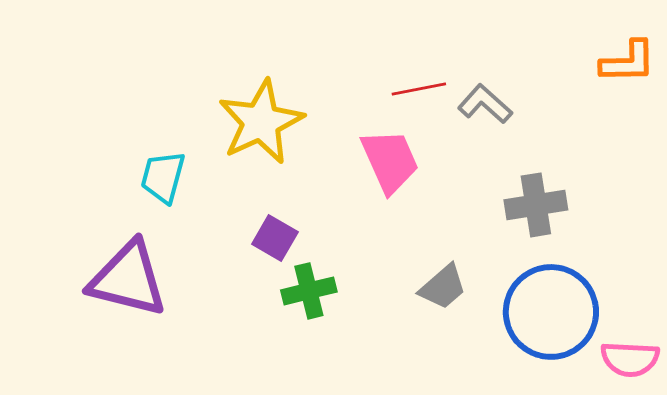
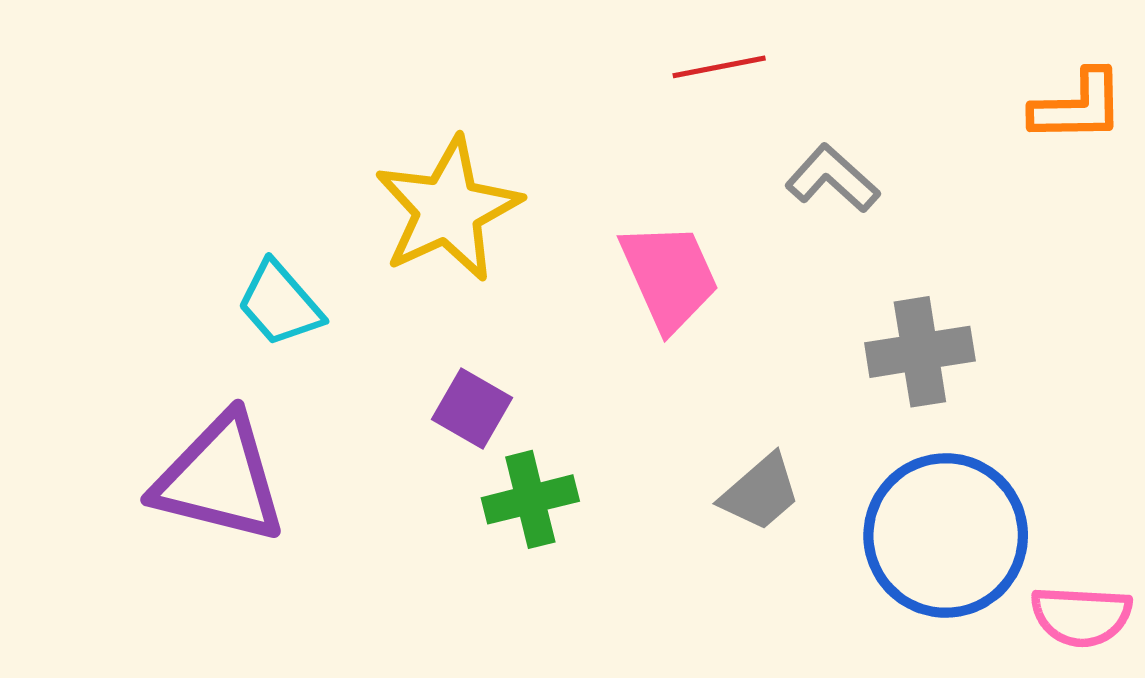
red line: (419, 89) -> (719, 67), moved
cyan trapezoid: (163, 177) -> (280, 304), turned -56

